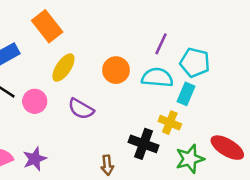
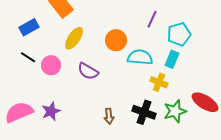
cyan pentagon: (195, 63) -> (179, 34), turned -30
cyan semicircle: (157, 78) -> (140, 57), moved
black cross: (144, 144) -> (144, 112), moved

